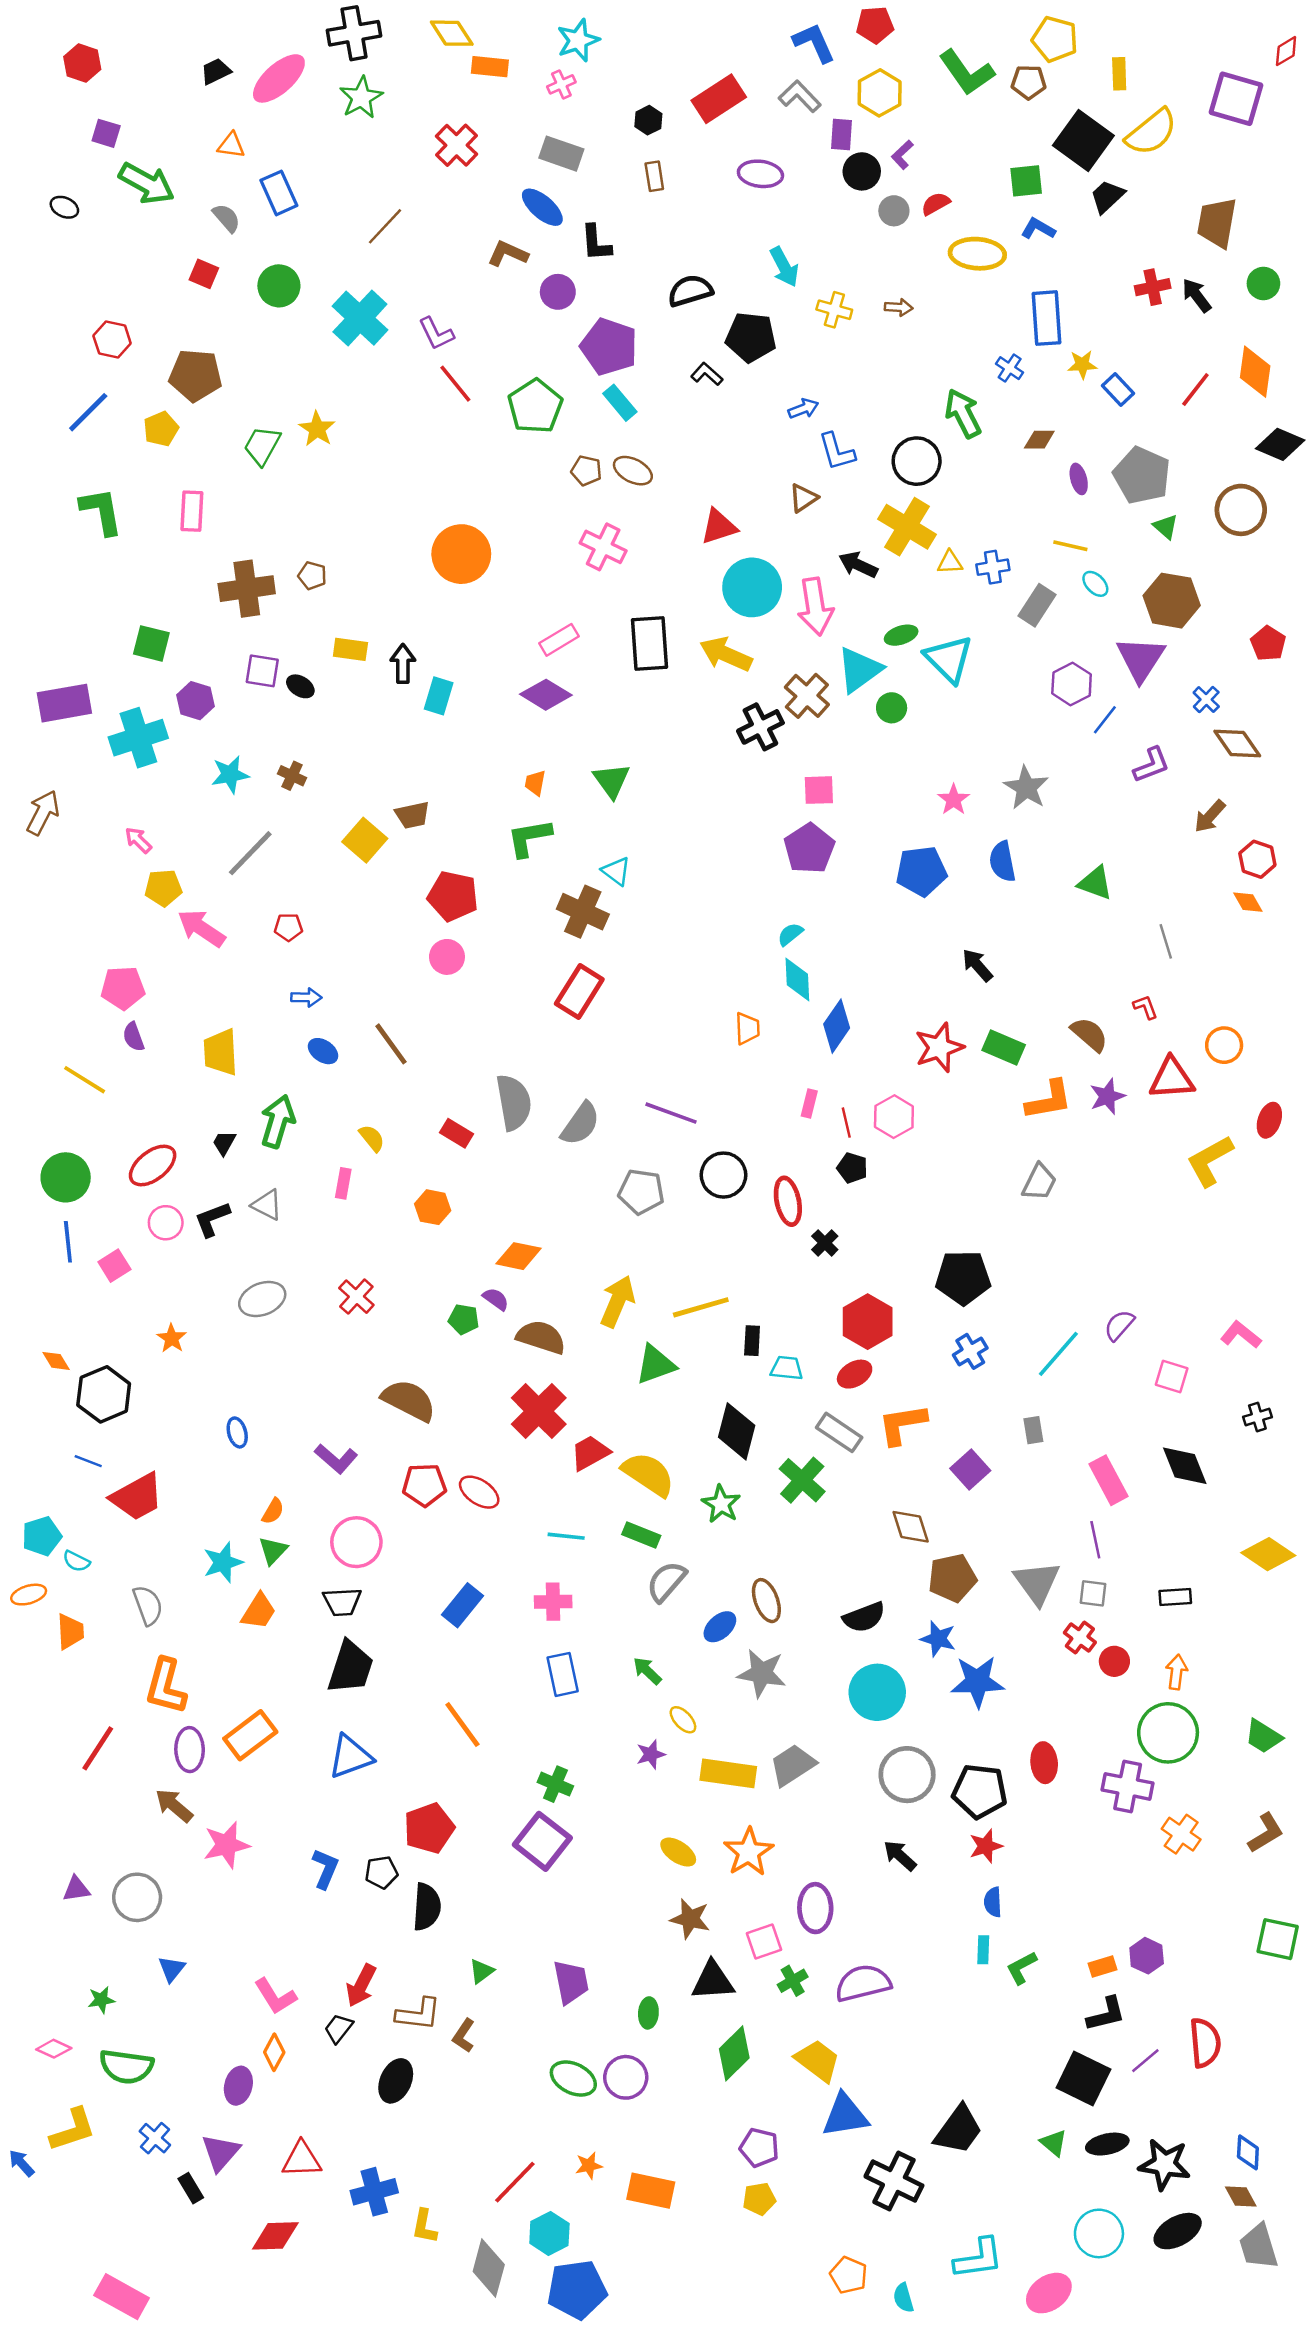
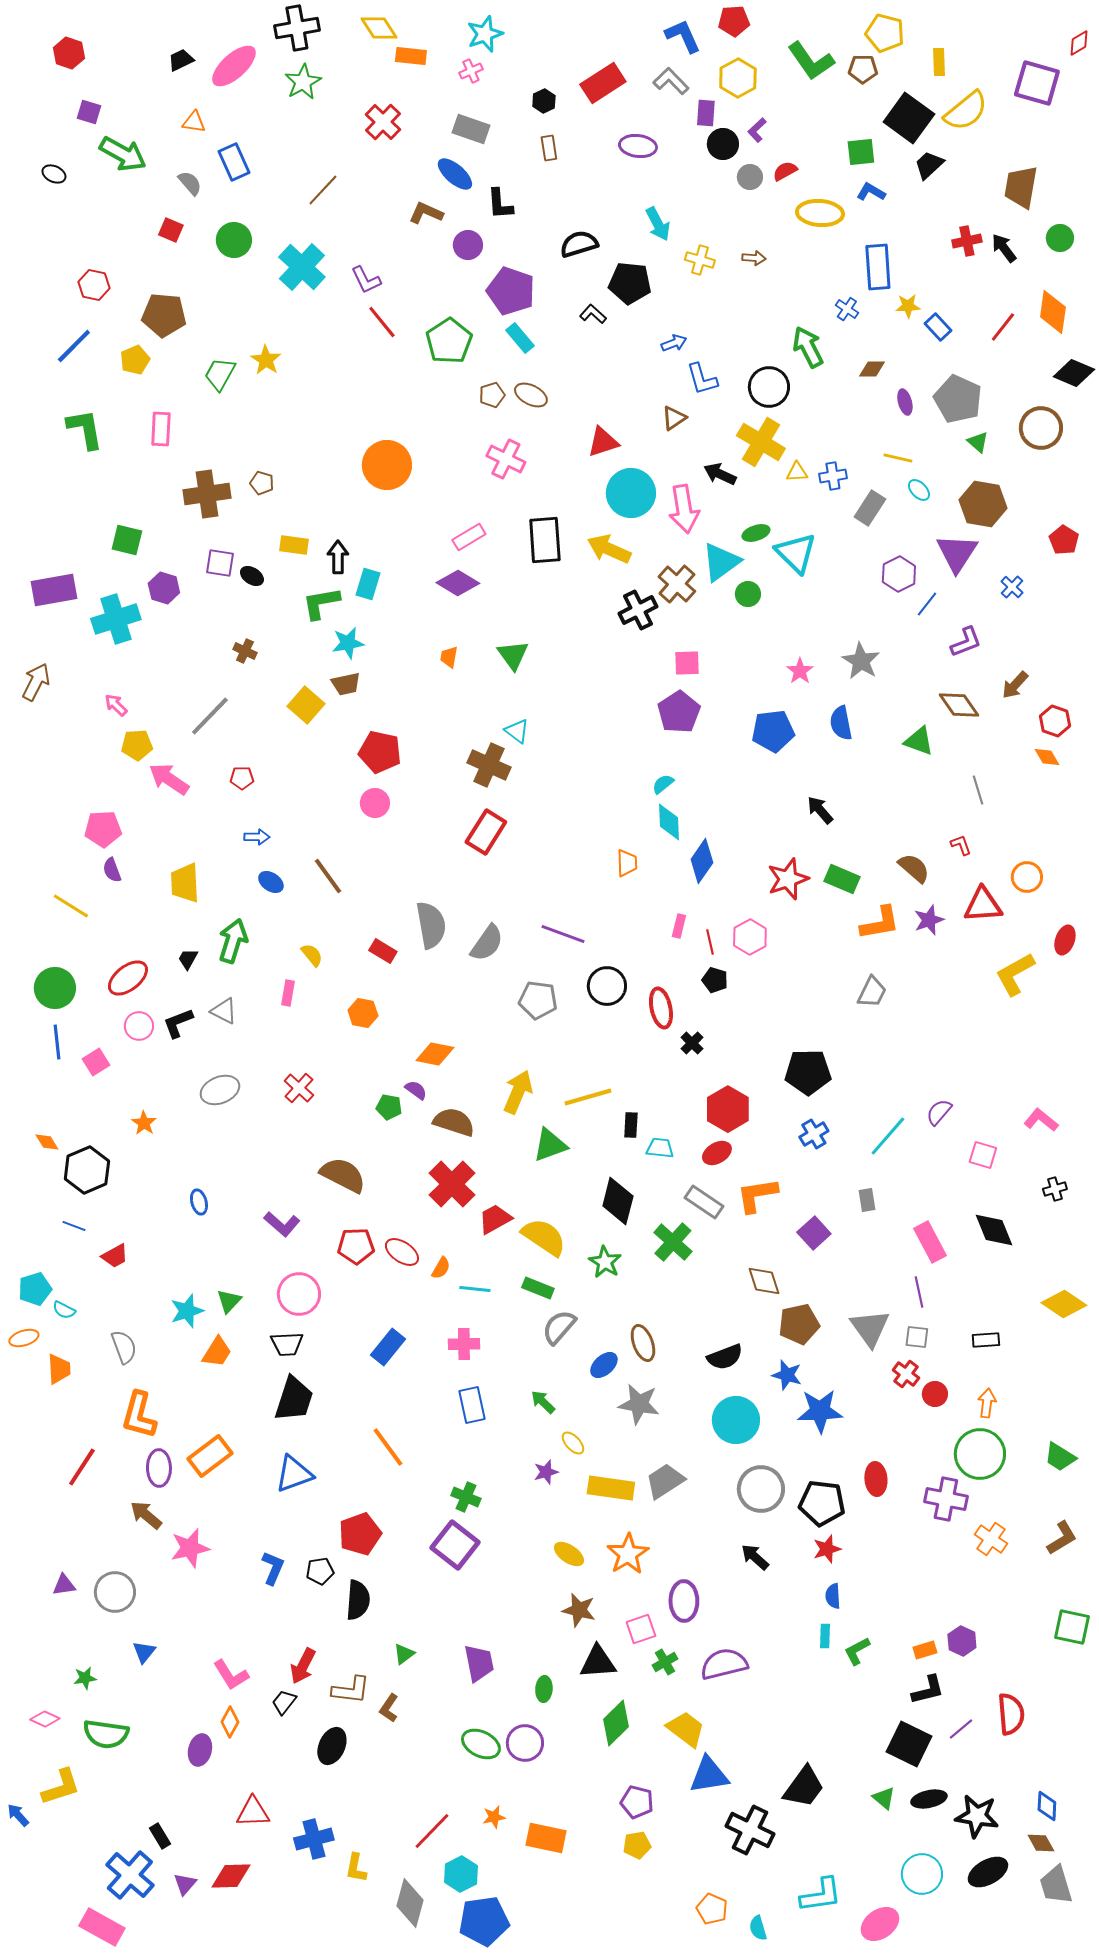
brown pentagon: (586, 471) -> (492, 395), turned -30
brown diamond: (1237, 744) -> (959, 705), moved
cyan star: (230, 775) -> (348, 643), moved
green L-shape: (529, 838) -> (321, 603), moved
red trapezoid: (137, 1497) -> (115, 1256), size x0.6
orange semicircle: (273, 1511) -> (441, 1268), moved
blue cross: (155, 2138) -> (130, 1875), moved, size x1.8
purple triangle: (221, 2152) -> (185, 1884), moved, size x0.7

